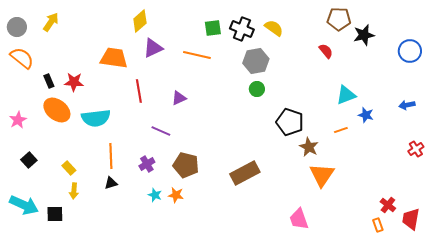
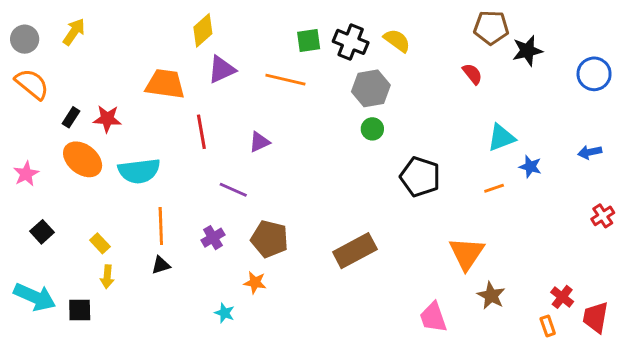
black rectangle: (49, 81) -> (71, 117), turned 56
brown star: (309, 147) -> (491, 296), moved
cyan star: (155, 195) -> (225, 313), moved

